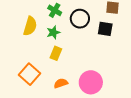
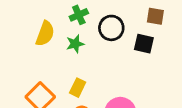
green cross: (55, 10) -> (79, 15), turned 32
yellow rectangle: (56, 53) -> (78, 88), moved

